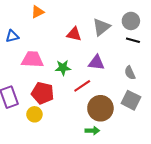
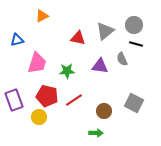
pink trapezoid: (32, 60) -> (37, 63), turned 105
gray semicircle: (130, 73) -> (122, 59), moved
red line: (82, 86) -> (74, 100), moved
brown circle: (100, 108) -> (104, 111), size x0.6

